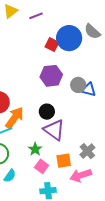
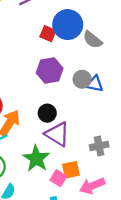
gray semicircle: (92, 31) -> (93, 40), moved
green star: (35, 149) -> (36, 159), size x1.6
gray cross: (87, 151) -> (99, 146), moved, turned 35
pink square: (42, 166) -> (58, 178), moved

